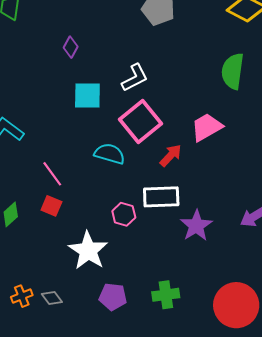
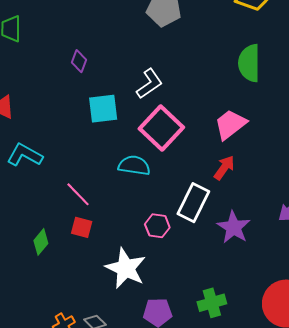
red arrow: (171, 155) -> (224, 168), moved
white rectangle: (161, 197) -> (193, 203), turned -54

